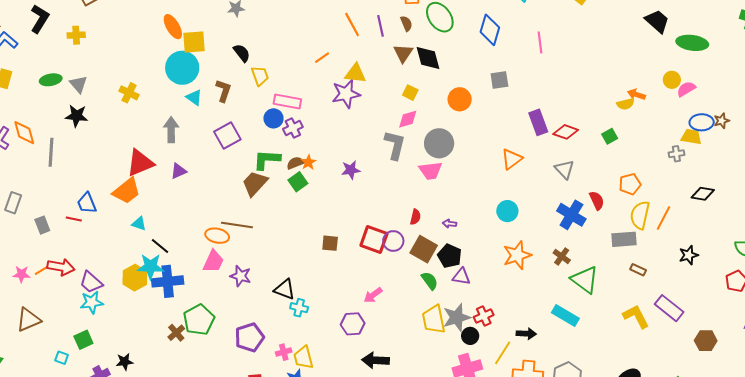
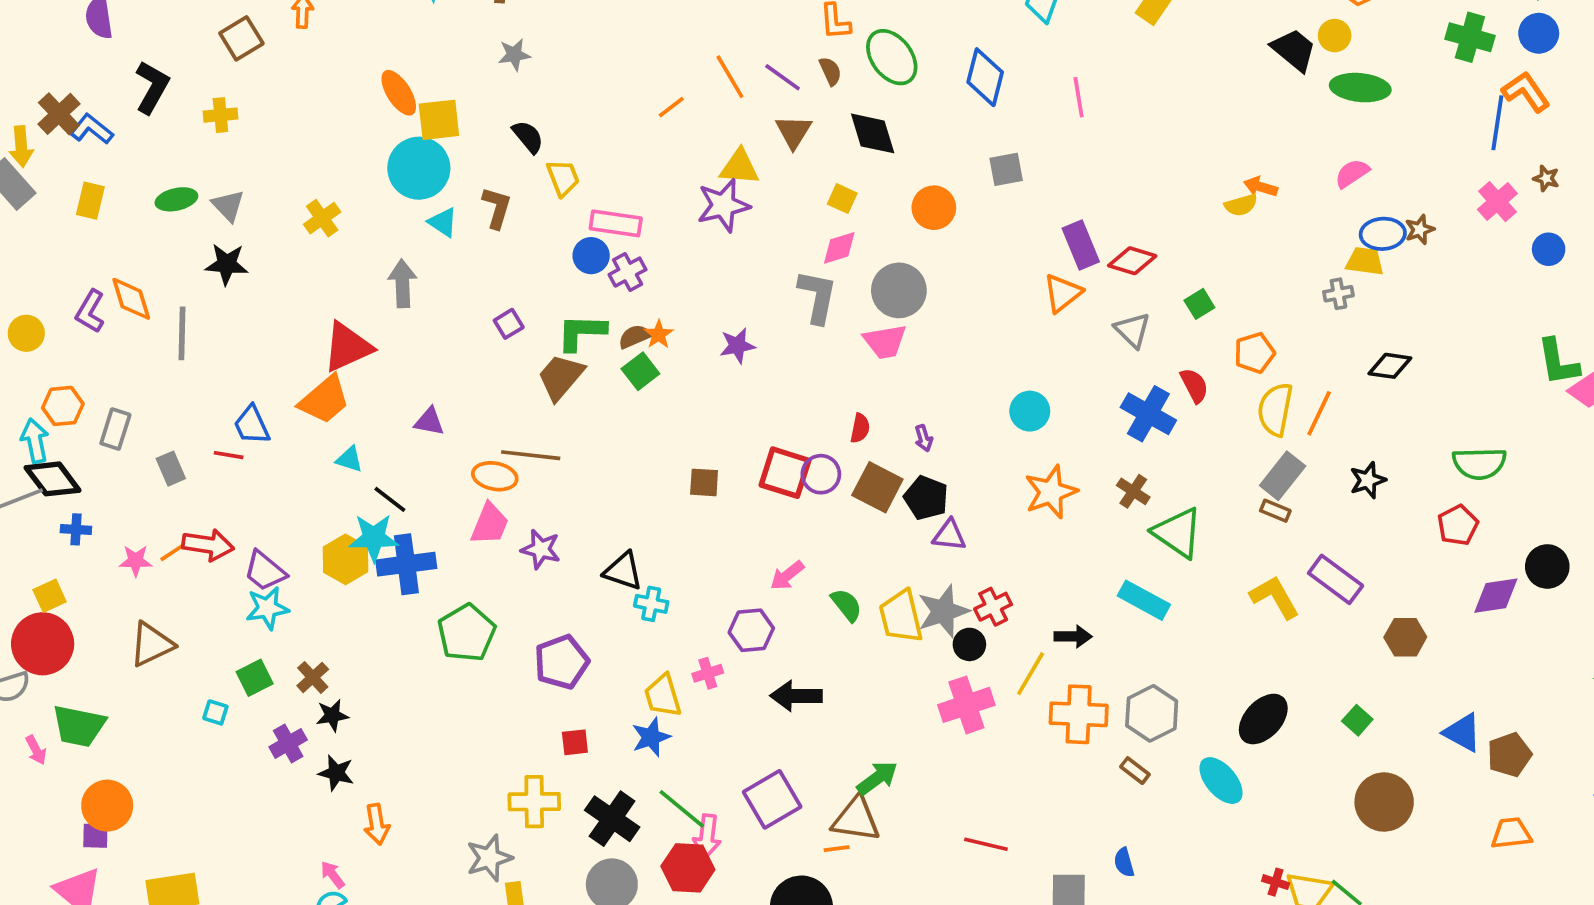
purple line: (380, 26) -> (783, 77), turned -40
brown triangle: (403, 53) -> (794, 132), moved
orange line: (322, 58) -> (671, 107), moved
yellow circle: (672, 80) -> (1335, 36), moved
yellow cross: (129, 93) -> (322, 218), turned 30
purple square: (227, 136) -> (509, 324), moved, size x0.6
green square: (610, 136) -> (1199, 304), moved
orange triangle: (512, 159) -> (1063, 293), moved
purple triangle: (178, 171) -> (429, 422), moved, turned 36
purple arrow: (450, 224) -> (924, 438), turned -112
gray rectangle: (624, 239) -> (1283, 476), moved, turned -45
green semicircle: (430, 281) -> (846, 605), moved
brown cross: (176, 333) -> (313, 677), moved
pink cross: (284, 352) -> (708, 673), moved

